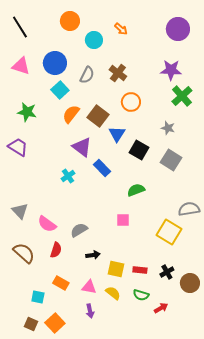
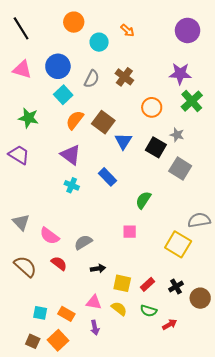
orange circle: (131, 102) -> (152, 107), moved
purple triangle: (82, 147) -> (71, 155), moved
black square: (139, 150) -> (156, 147), moved
cyan cross: (68, 176) -> (72, 185), turned -32
green semicircle: (136, 190) -> (143, 200), turned -36
red semicircle: (56, 250) -> (59, 263), turned -70
red rectangle: (140, 270) -> (148, 284), turned -48
orange rectangle: (61, 283) -> (66, 314), moved

